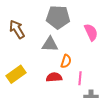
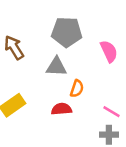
pink line: (80, 78) -> (112, 112), moved, turned -64

